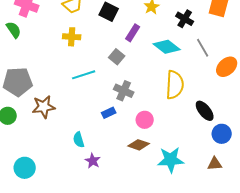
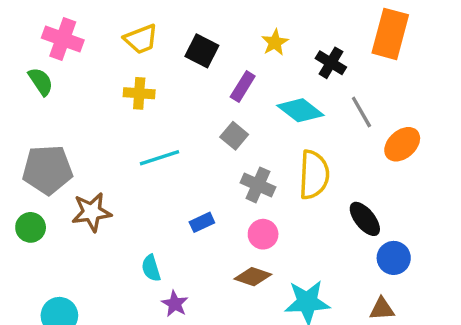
gray square: (117, 57) -> (234, 136), moved
gray cross: (124, 91) -> (258, 185), moved

